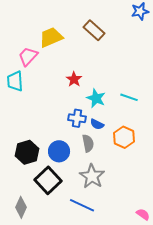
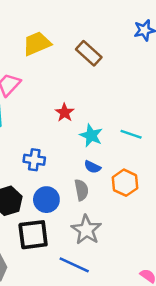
yellow trapezoid: (51, 37) -> (37, 44), moved
blue cross: (77, 118) -> (34, 160), moved
black square: (48, 180) -> (33, 235), turned 36

